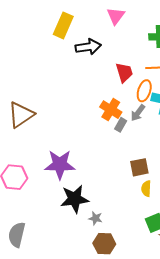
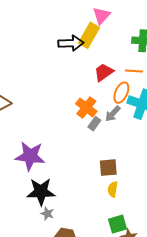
yellow rectangle: (63, 25) -> (89, 35), moved
red trapezoid: (124, 72) -> (104, 72), turned -115
gray star: (95, 218) -> (47, 214), moved

